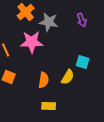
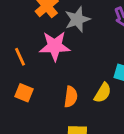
gray star: (49, 22) -> (77, 19), turned -30

